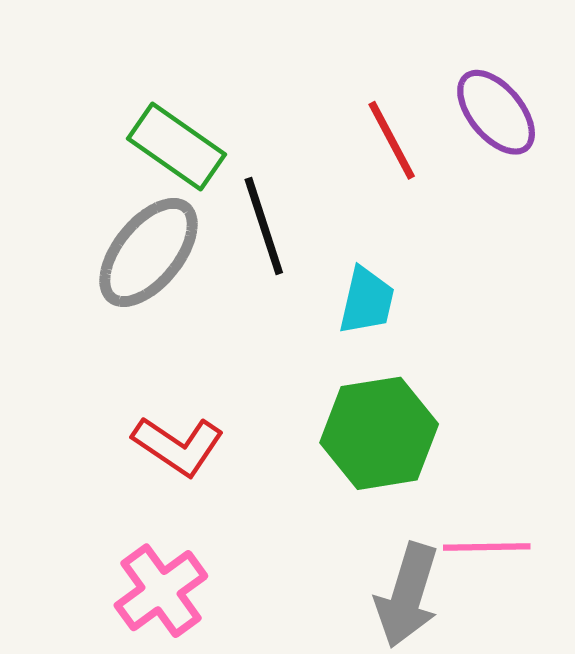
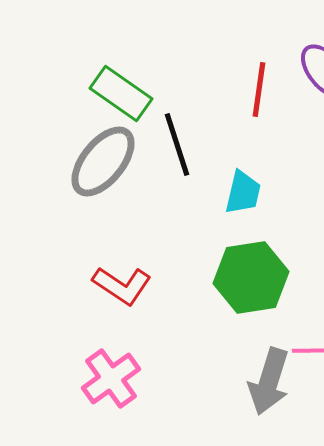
red line: (392, 140) -> (259, 89), turned 36

